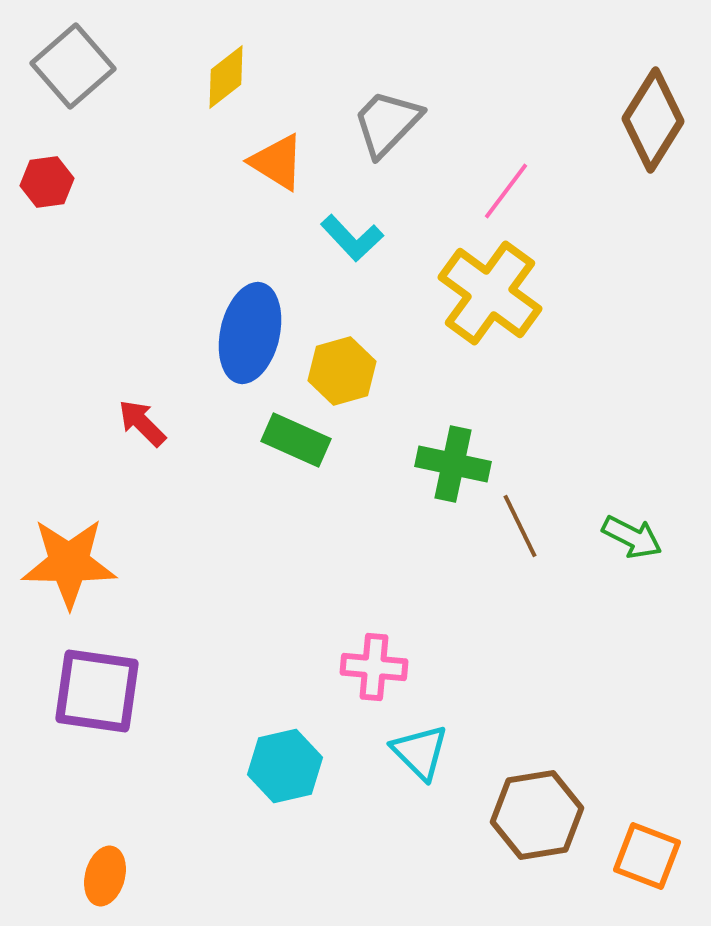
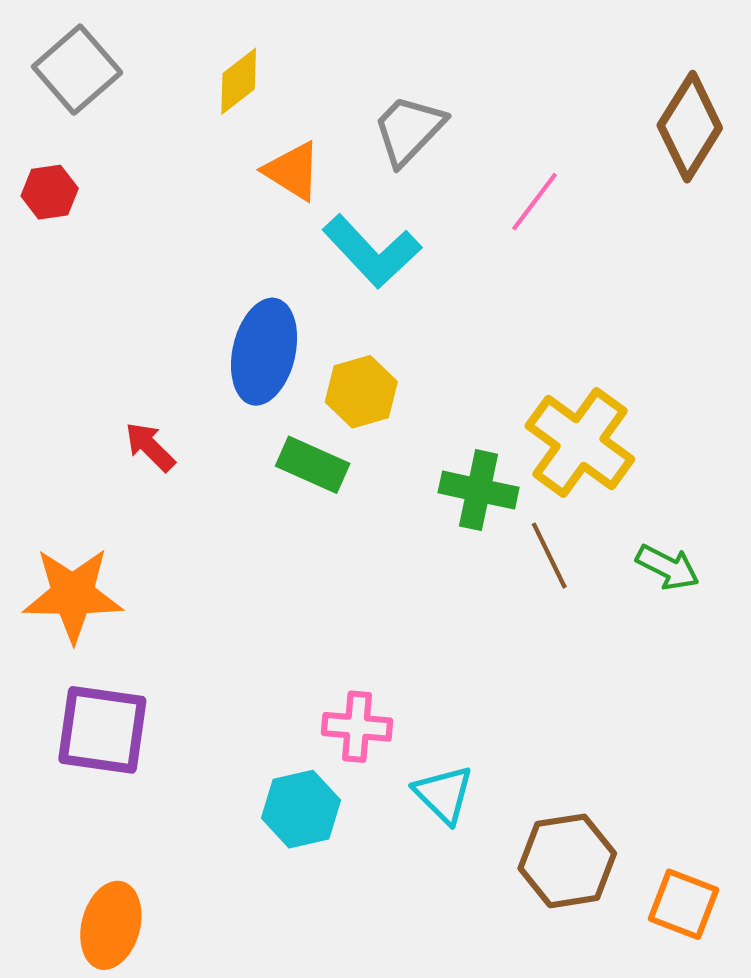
cyan L-shape: (352, 238) -> (372, 251), size x1.5
yellow cross: (490, 293) -> (580, 443), moved
pink cross: (374, 667) -> (357, 727), moved
orange ellipse: (105, 876) -> (111, 925), size x1.4

